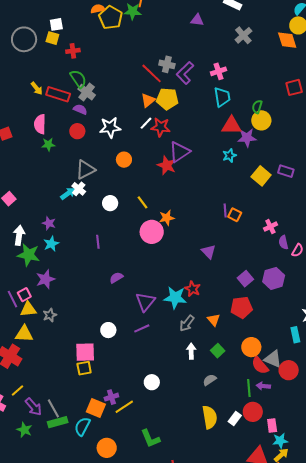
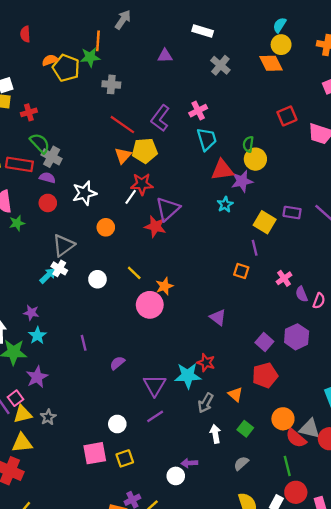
gray cross: (167, 64) -> (111, 84), moved
white line: (146, 123) -> (131, 197), moved
purple line: (225, 210) -> (255, 248), moved
purple line: (98, 242) -> (84, 343), moved
yellow square: (84, 368) -> (125, 458), moved
purple arrow: (263, 386) -> (189, 463), moved

